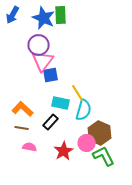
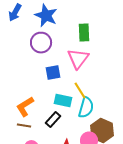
green rectangle: (61, 15) -> (84, 33), moved
pink triangle: (43, 61) -> (78, 59), moved
orange L-shape: (23, 109) -> (25, 107), turned -75

